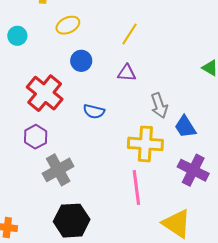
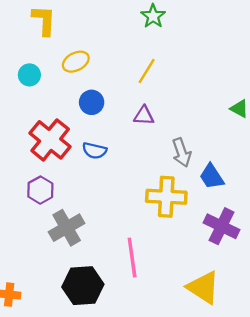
cyan circle: (17, 36) -> (29, 75), moved
blue semicircle: (94, 111) -> (94, 151), moved
pink line: (136, 188) -> (132, 258), moved

